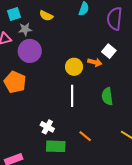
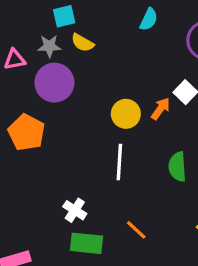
cyan square: (14, 14) -> (64, 16), moved
yellow semicircle: (46, 16) -> (82, 43), moved
orange arrow: (95, 62) -> (161, 109), turned -72

